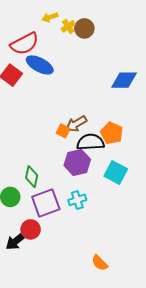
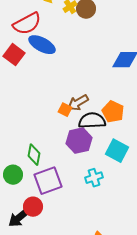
cyan cross: (77, 200) -> (94, 178), moved

